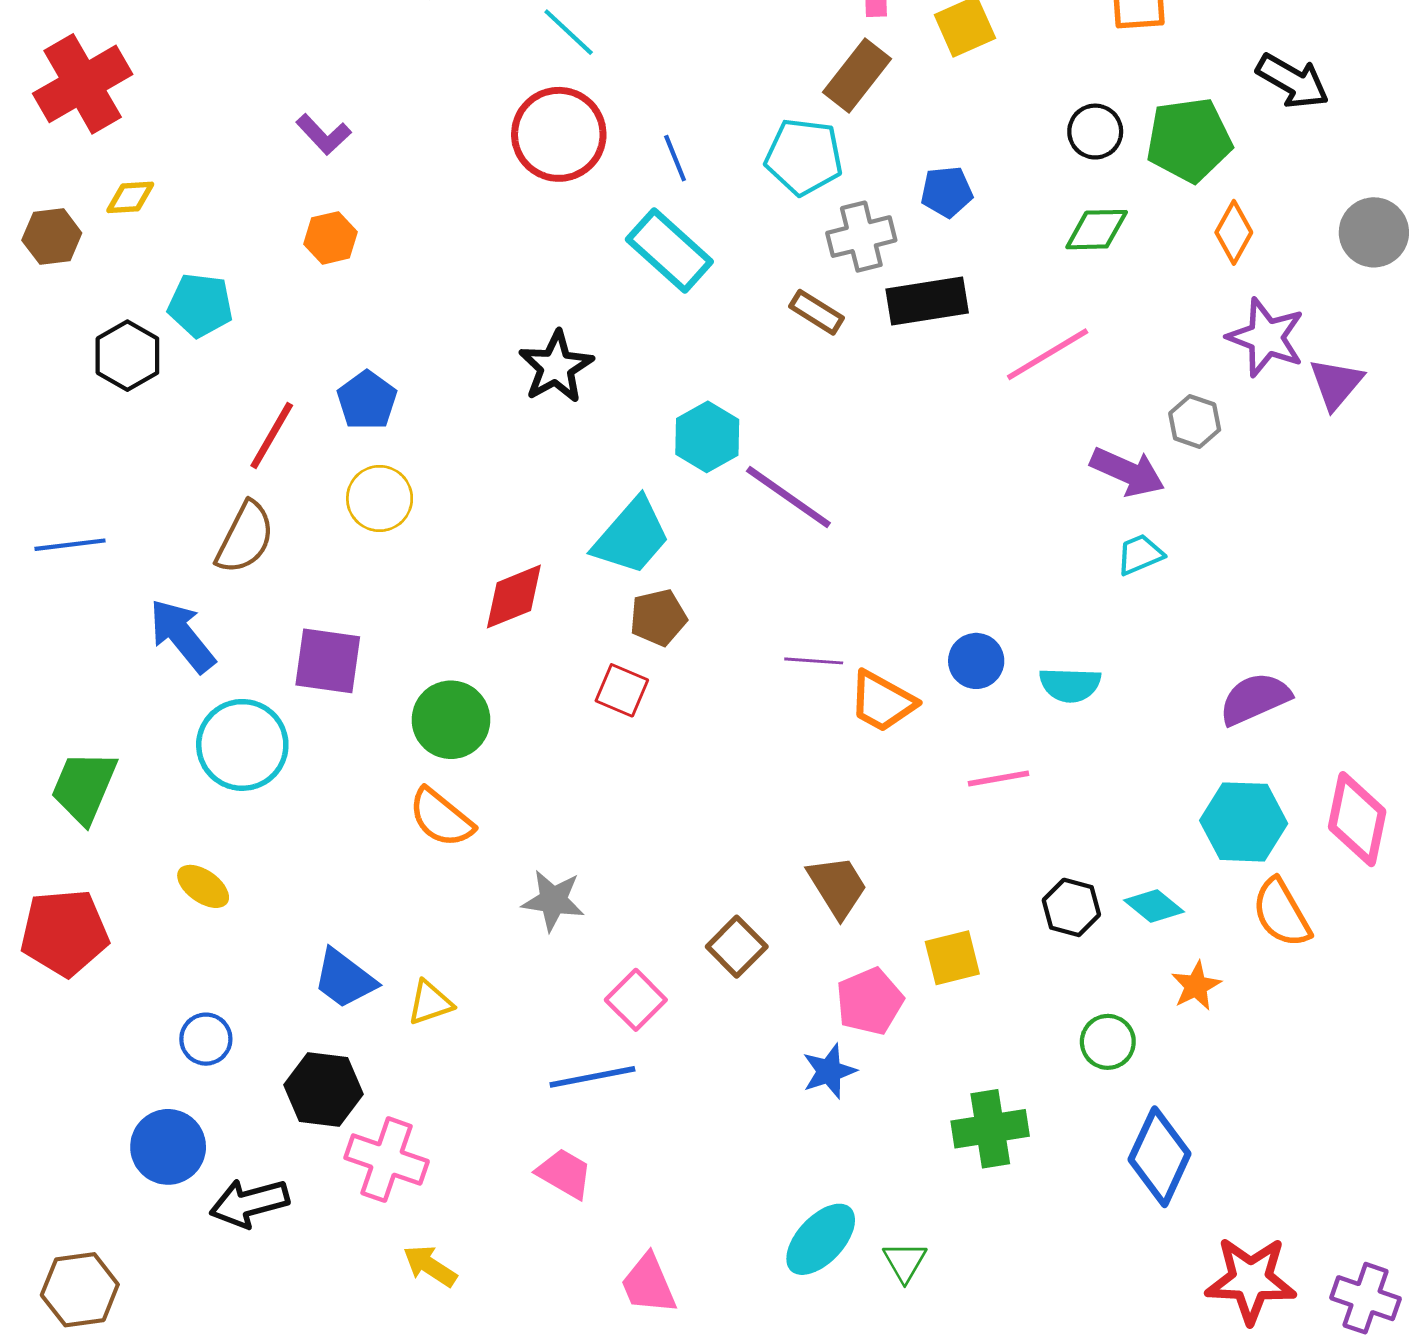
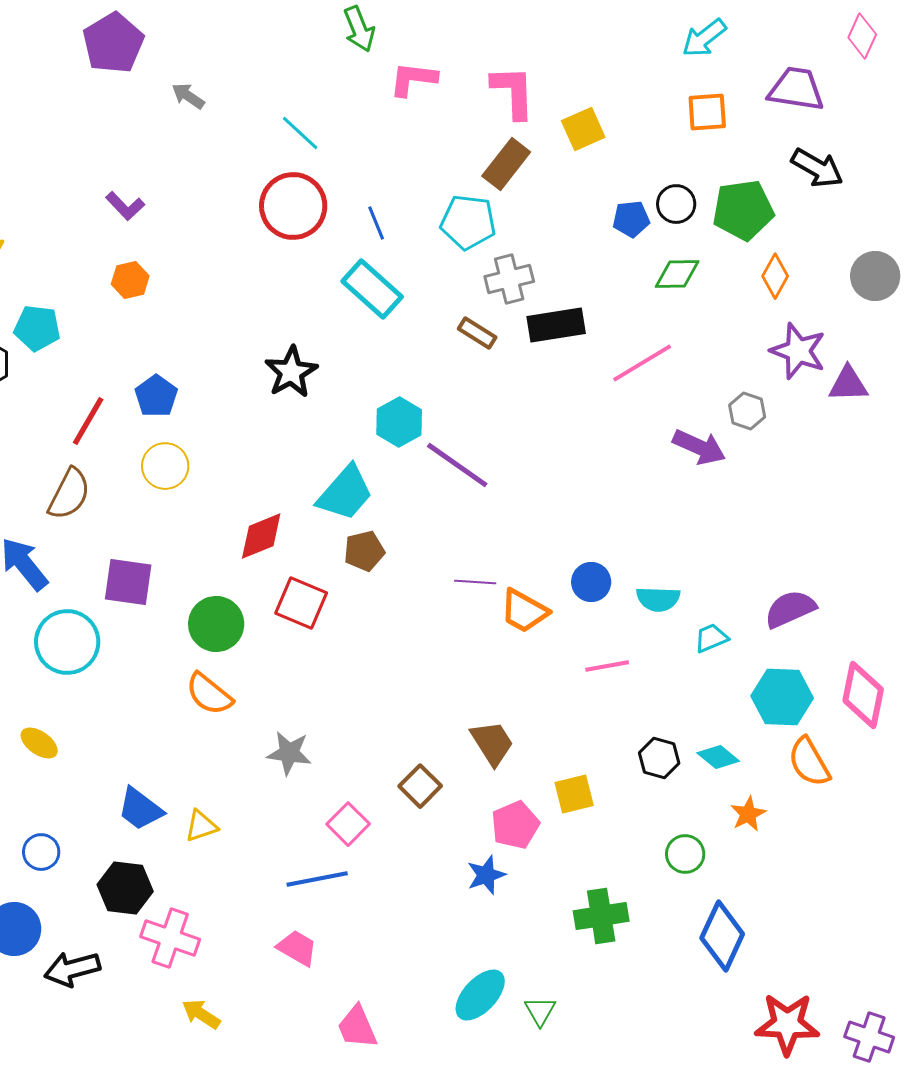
blue pentagon: (947, 192) -> (631, 219), moved
purple triangle: (1336, 384) -> (848, 384), turned 48
cyan trapezoid: (1140, 554) -> (711, 638), moved
red square: (622, 690) -> (301, 603), moved, size x1.4

